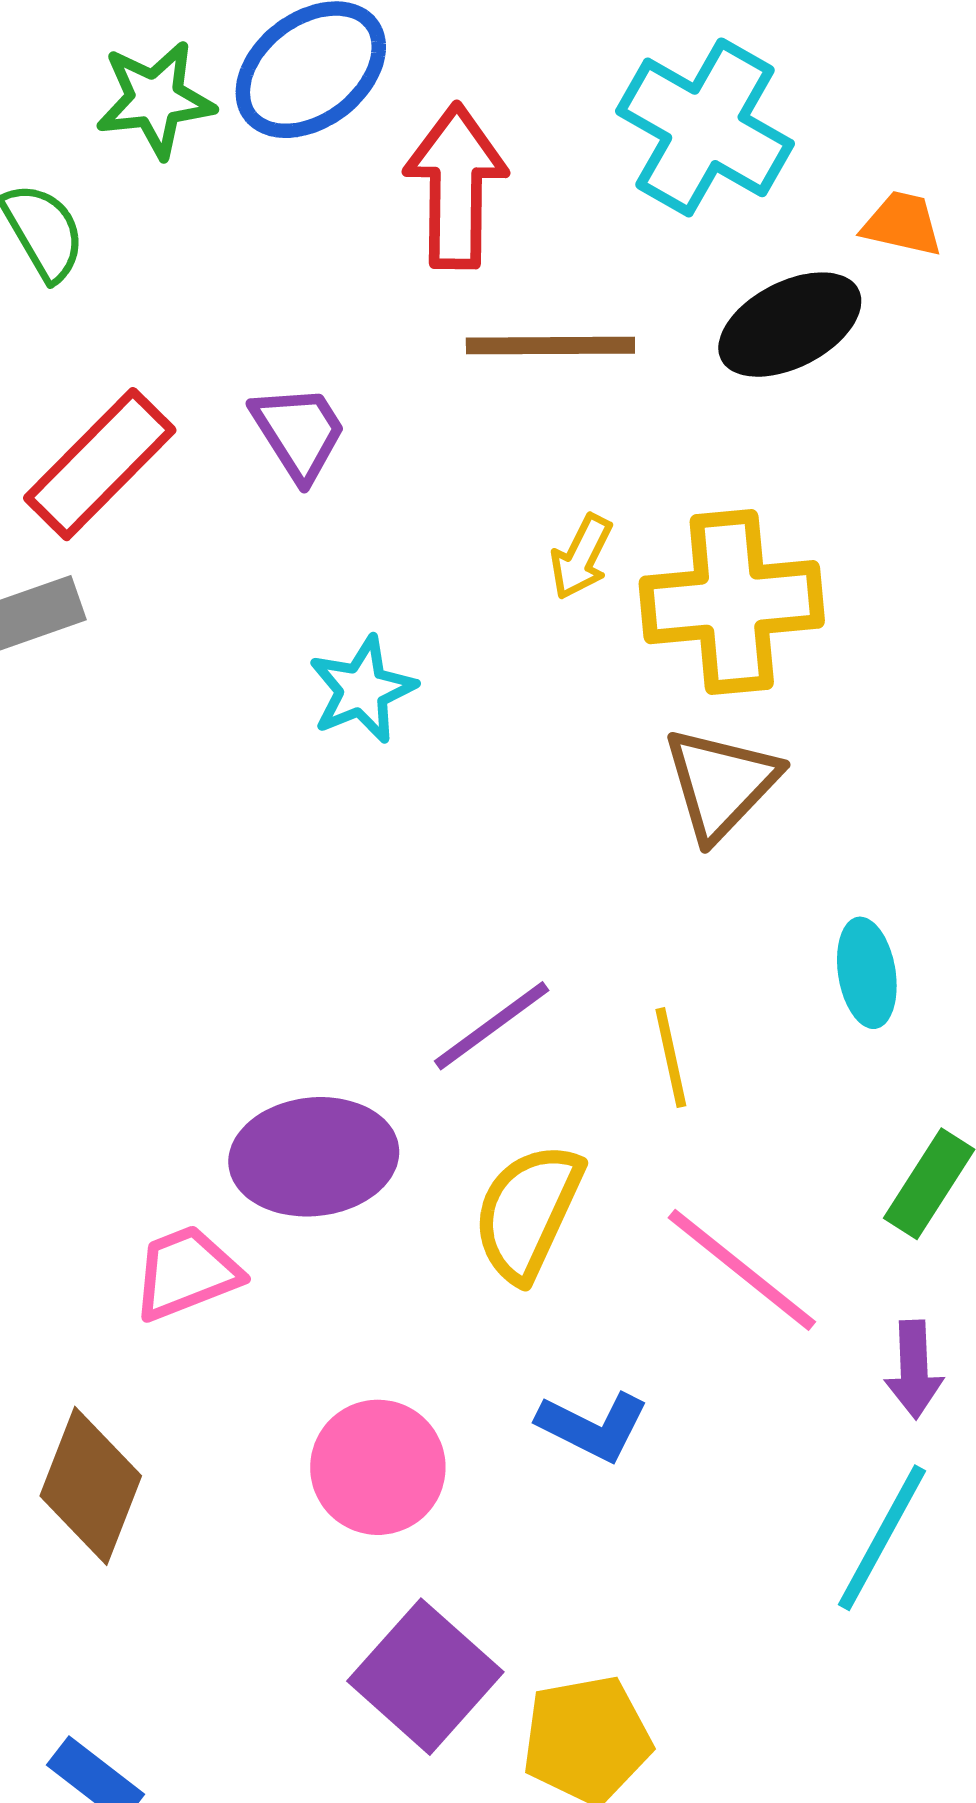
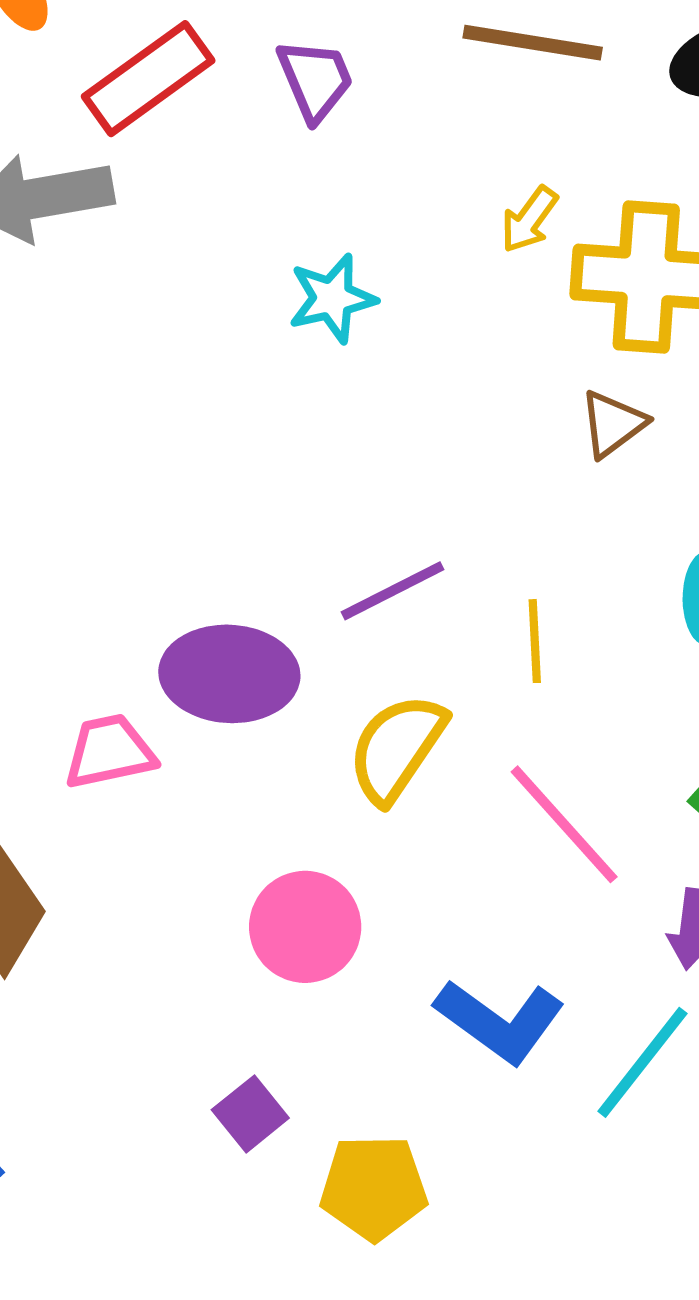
brown triangle: (721, 783) -> (613, 424), size x0.7
blue L-shape: (593, 1426) -> (500, 1021), moved, size x1.4
pink circle: (378, 1467) -> (305, 927), moved
purple square: (425, 1677) -> (250, 1114), size x0.6

